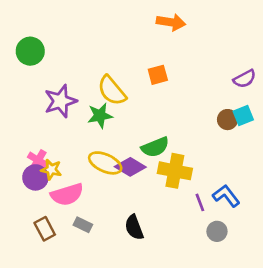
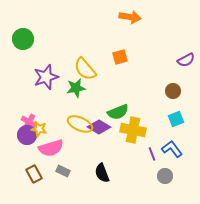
cyan square: (243, 116) -> (176, 119), moved

